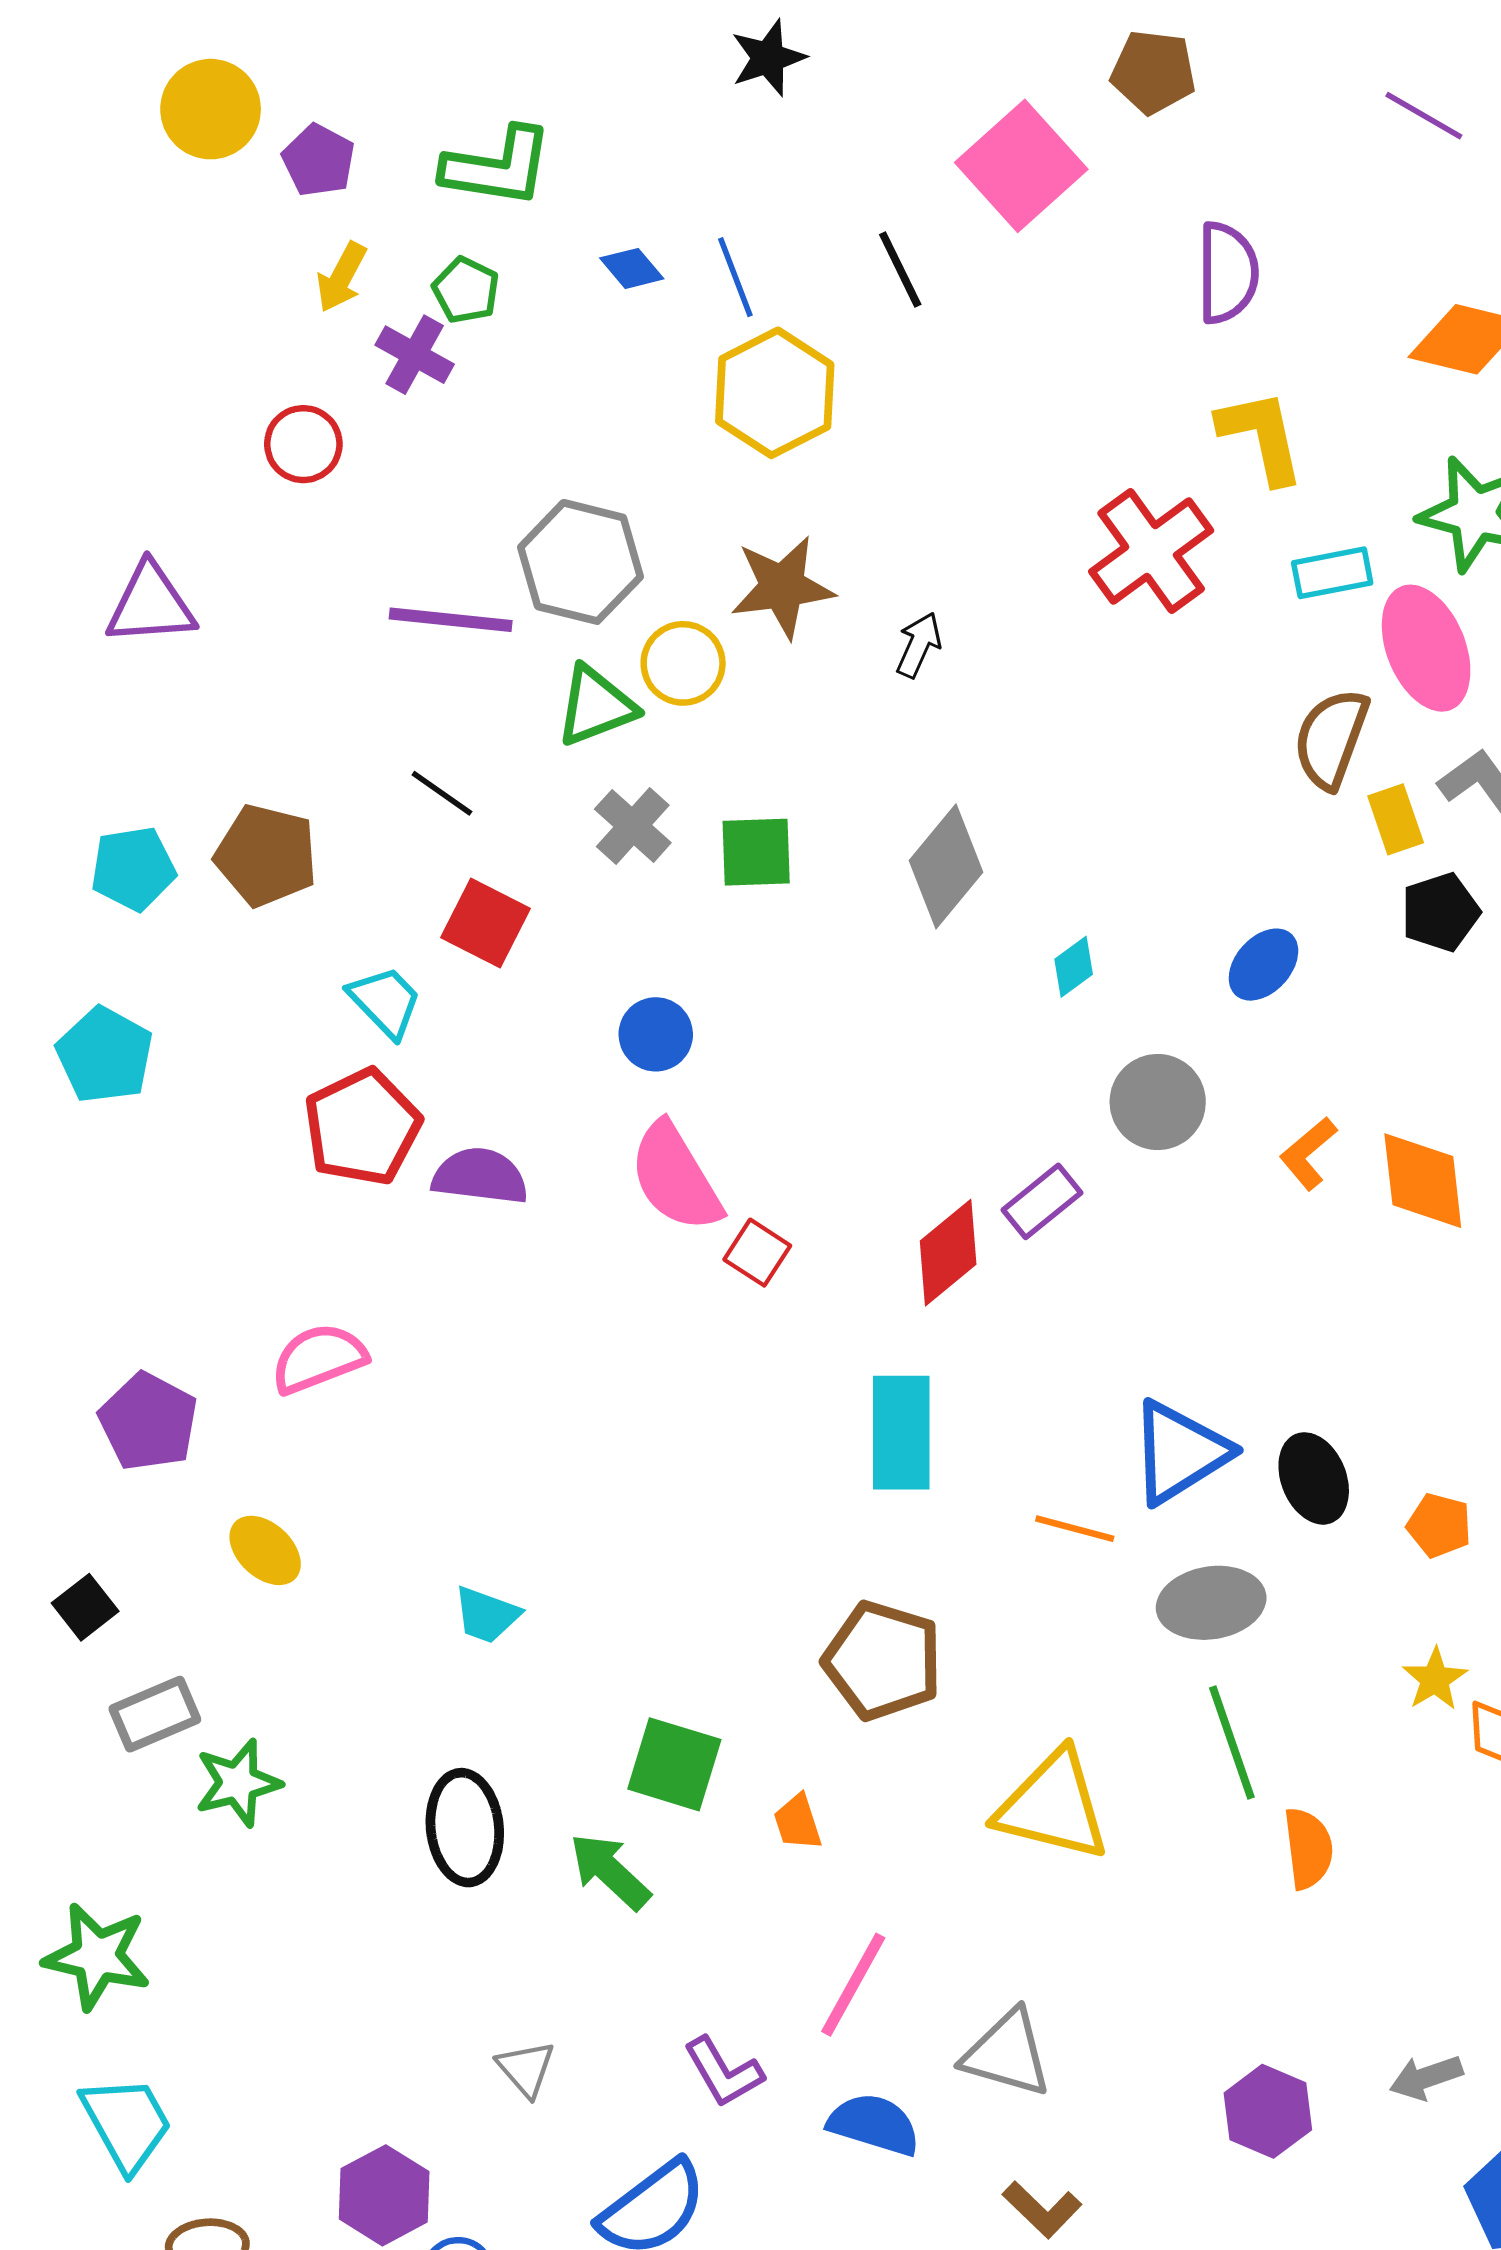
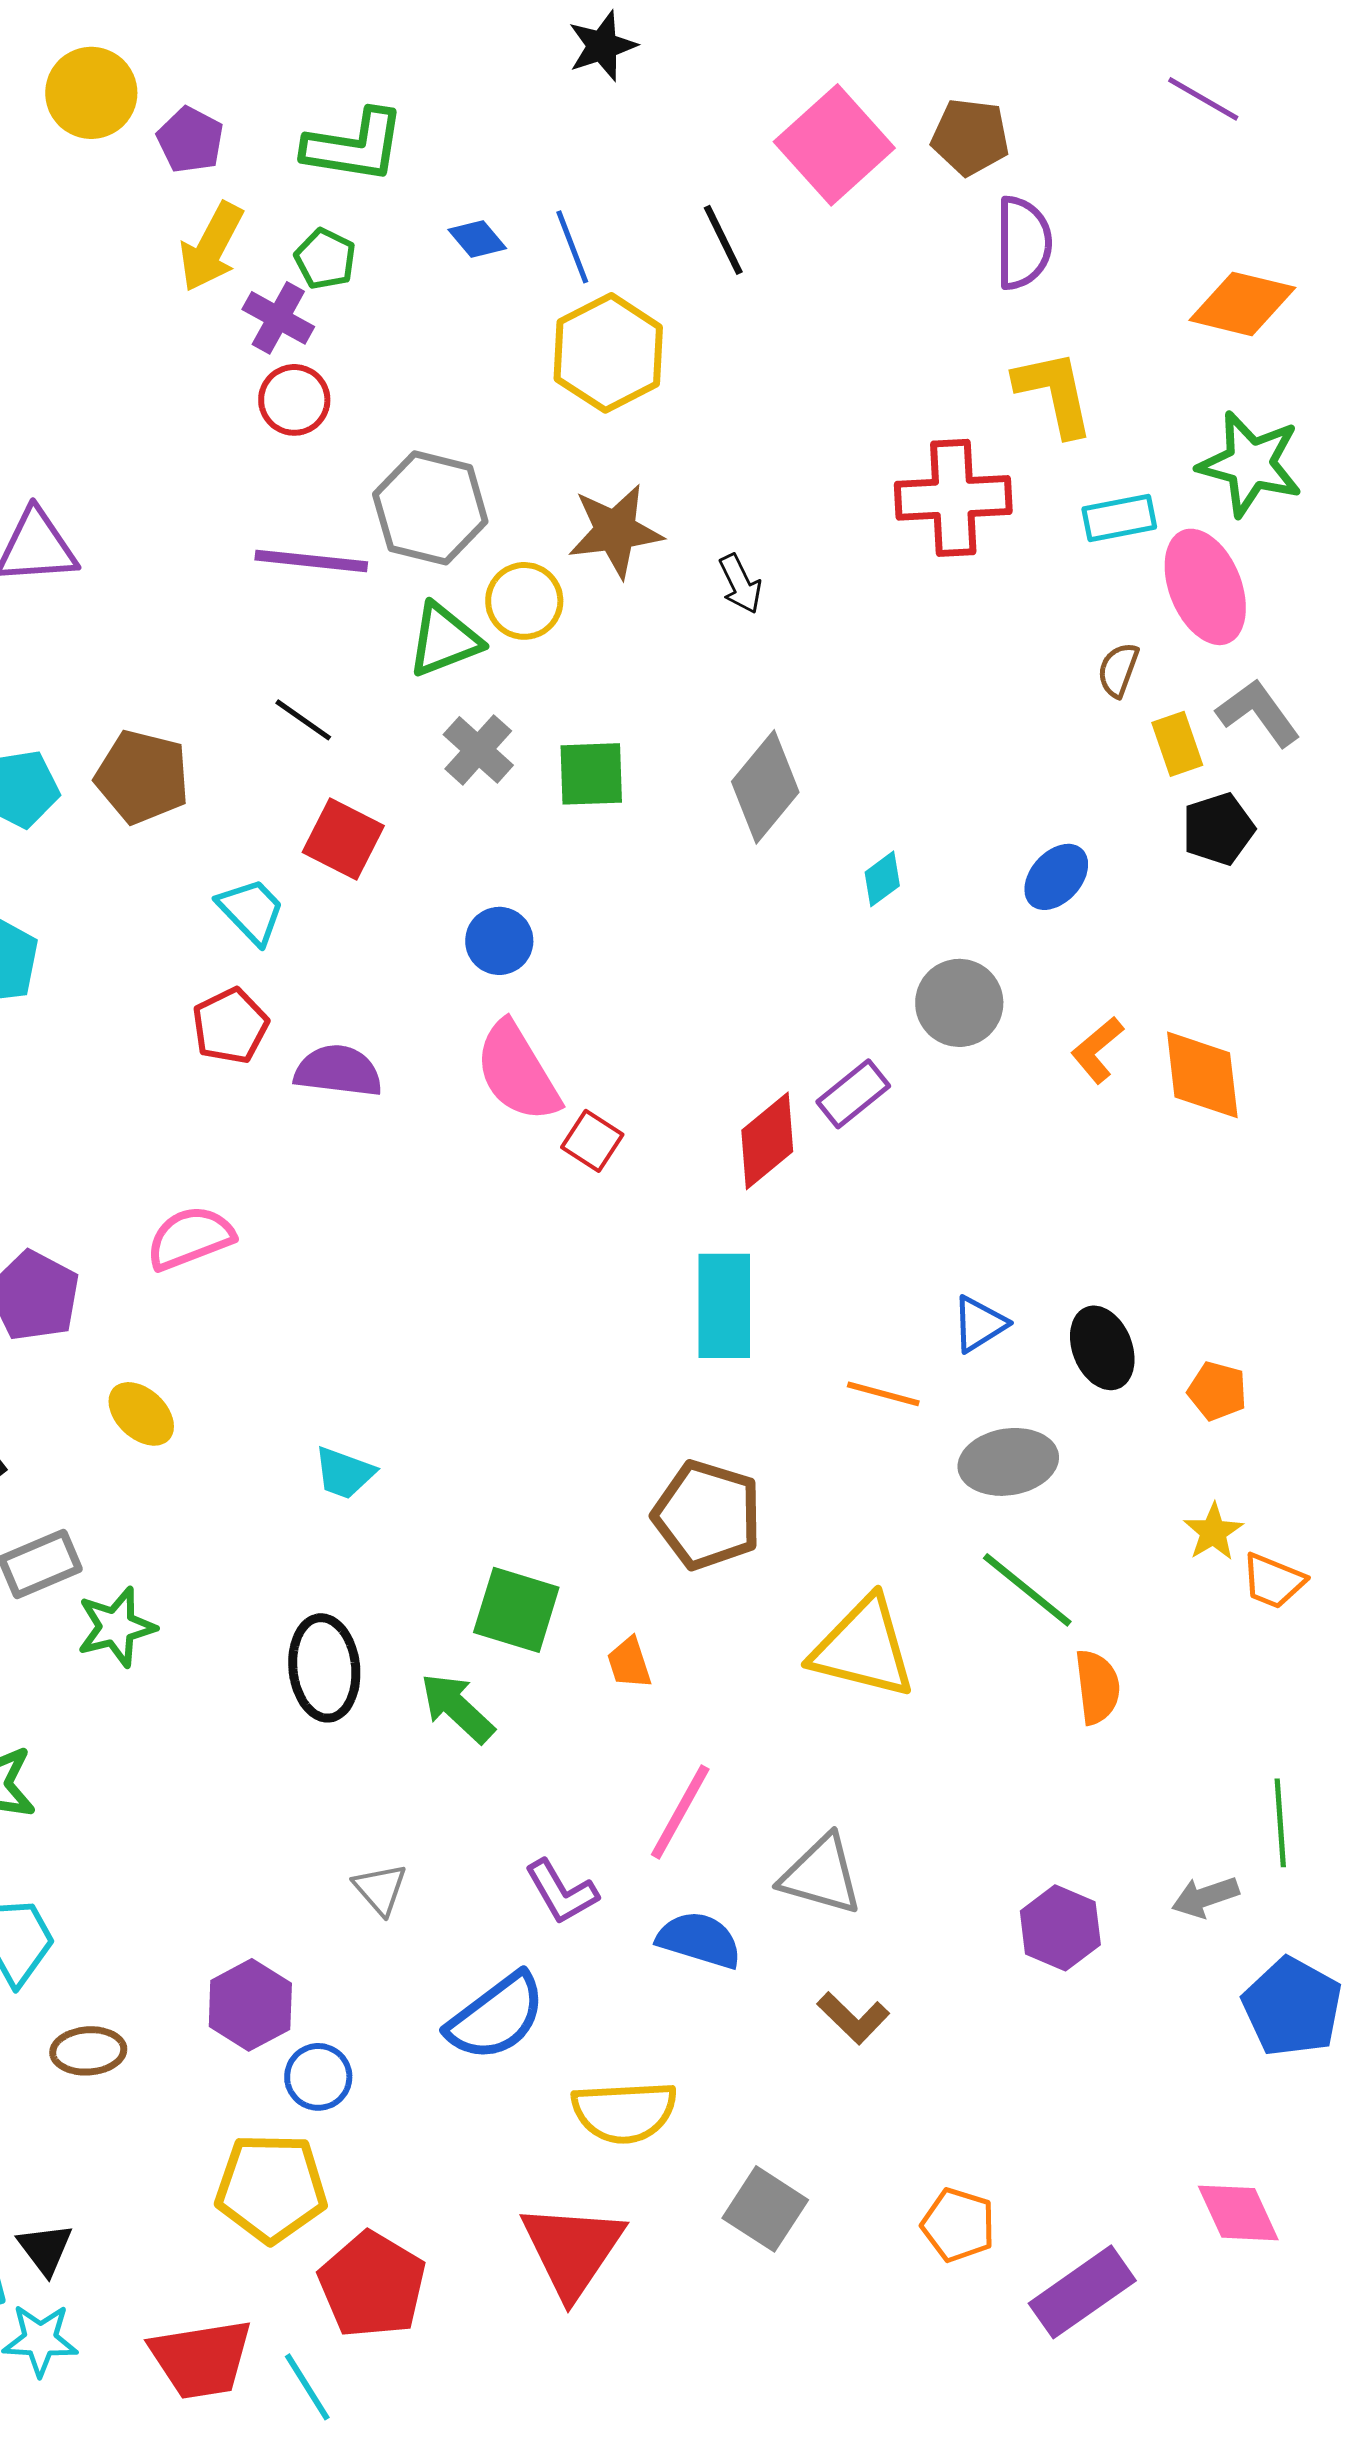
brown pentagon: (1153, 72) -> (970, 137), moved
yellow arrow: (342, 277) -> (211, 247), size x1.4
red circle: (303, 444) -> (294, 400), moved
red cross: (1151, 551) -> (953, 498), turned 33
black arrow: (919, 645) -> (740, 584), turned 130
brown semicircle: (1331, 739) -> (1118, 670), size x0.6
red pentagon: (362, 1127) -> (230, 1026), size x0.7
blue triangle: (1179, 1452) -> (979, 1324), size x0.6
green line: (1232, 1742) -> (1027, 1590), turned -32

